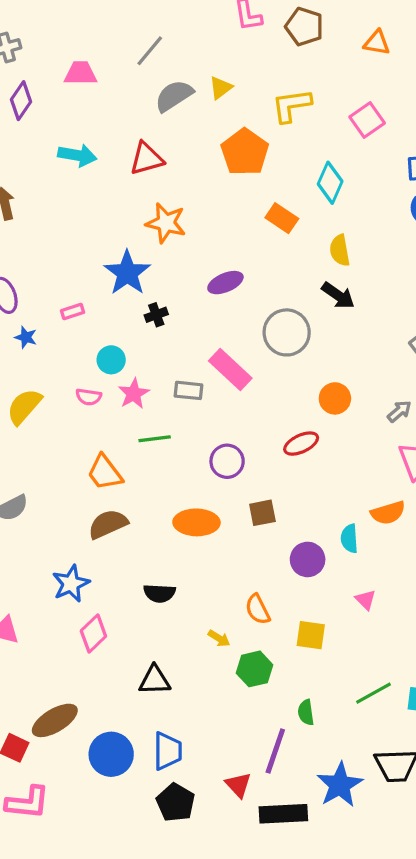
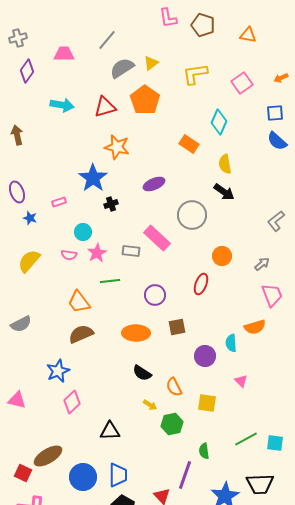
orange pentagon: (245, 152) -> (145, 100), moved
red ellipse: (301, 444) -> (201, 284), turned -45
black semicircle: (159, 593) -> (142, 373), moved, turned 30

